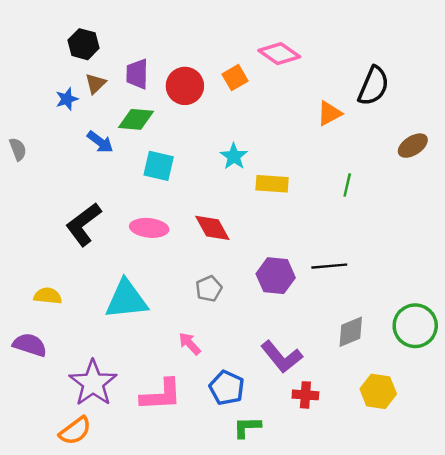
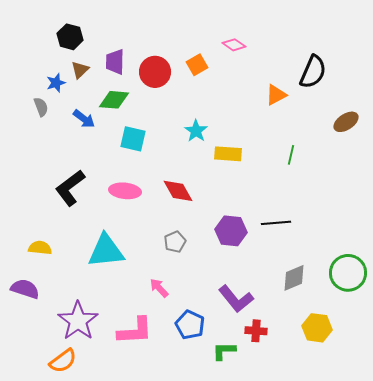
pink diamond: (279, 54) -> (234, 45), size x0.7
gray semicircle: (18, 149) -> (41, 107), moved
green L-shape: (247, 427) -> (224, 351), moved

